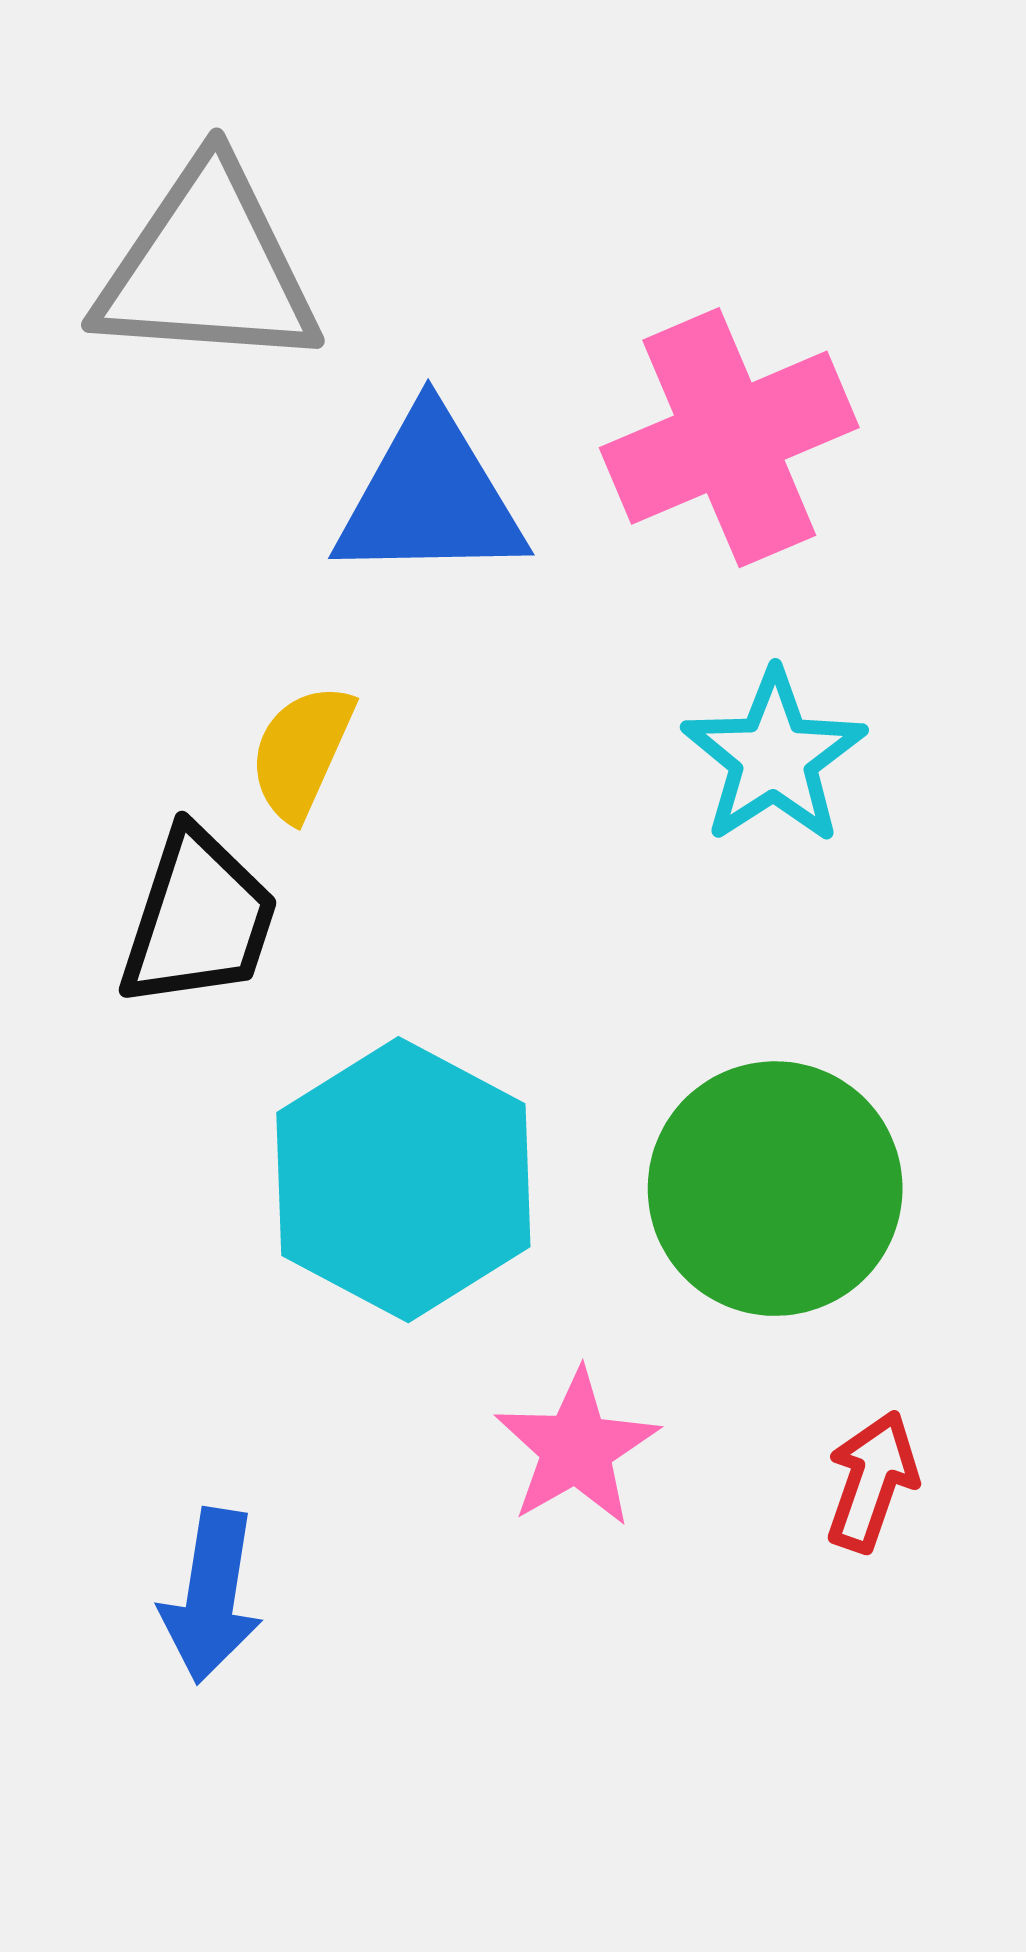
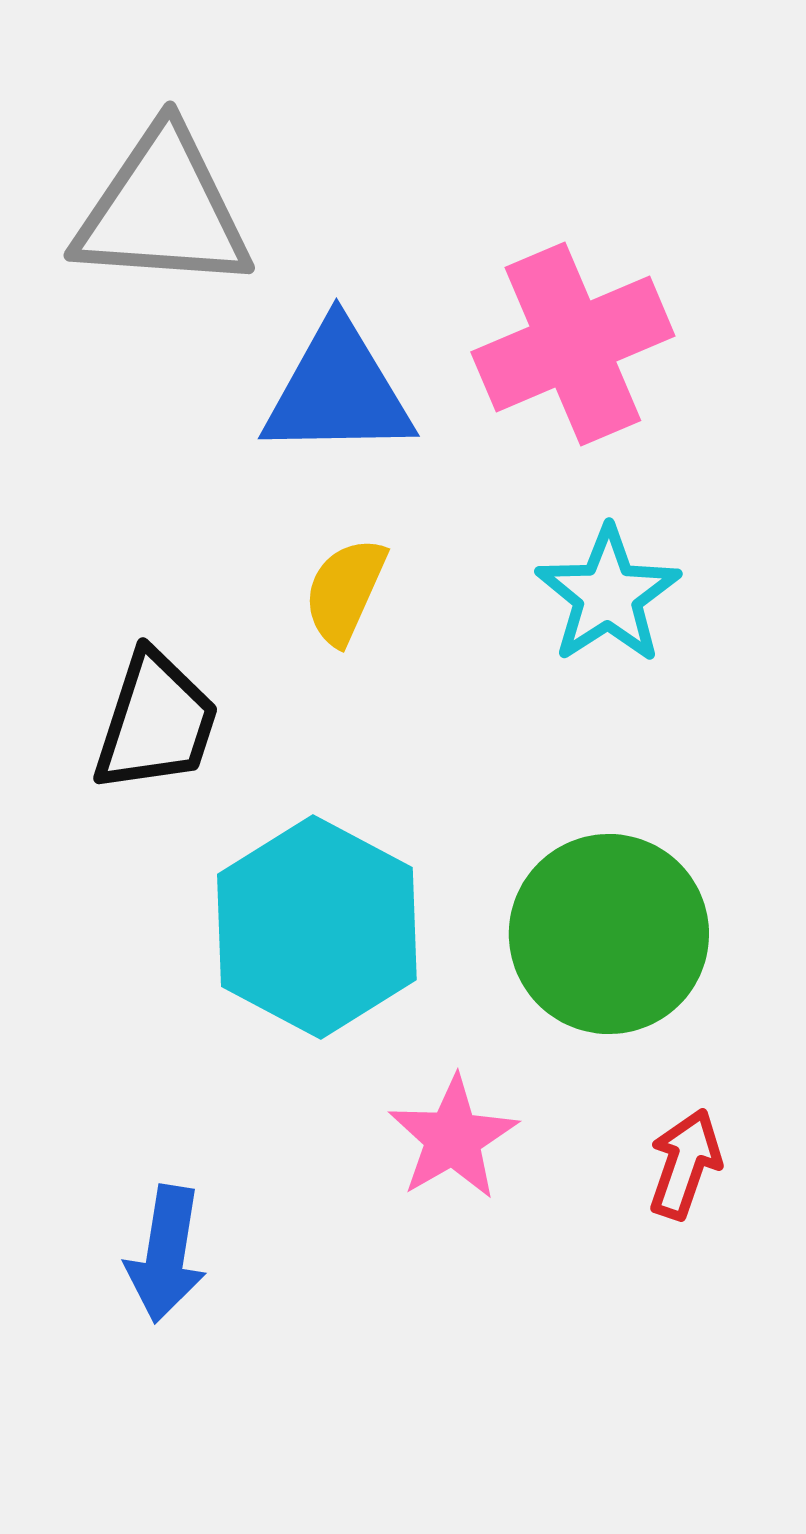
yellow semicircle: (302, 752) -> (345, 591), moved

